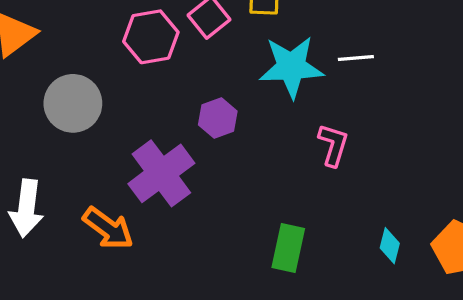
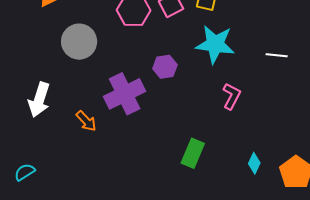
white line: (356, 58) -> (277, 55), moved
orange arrow: (108, 228) -> (86, 121), size x0.7

